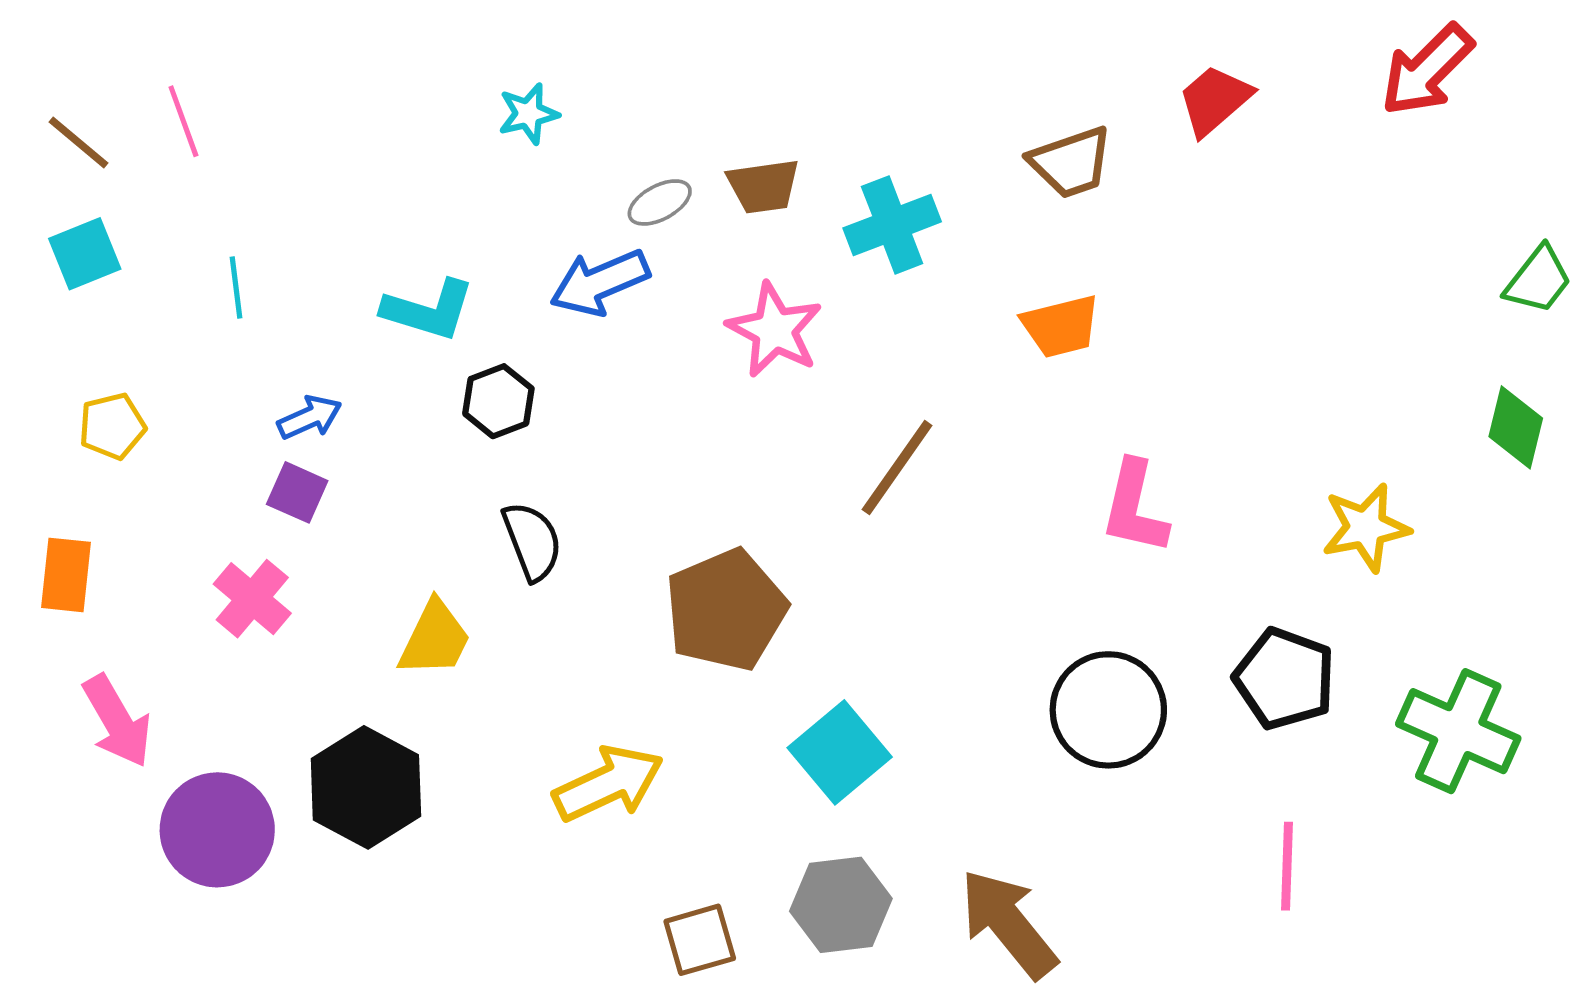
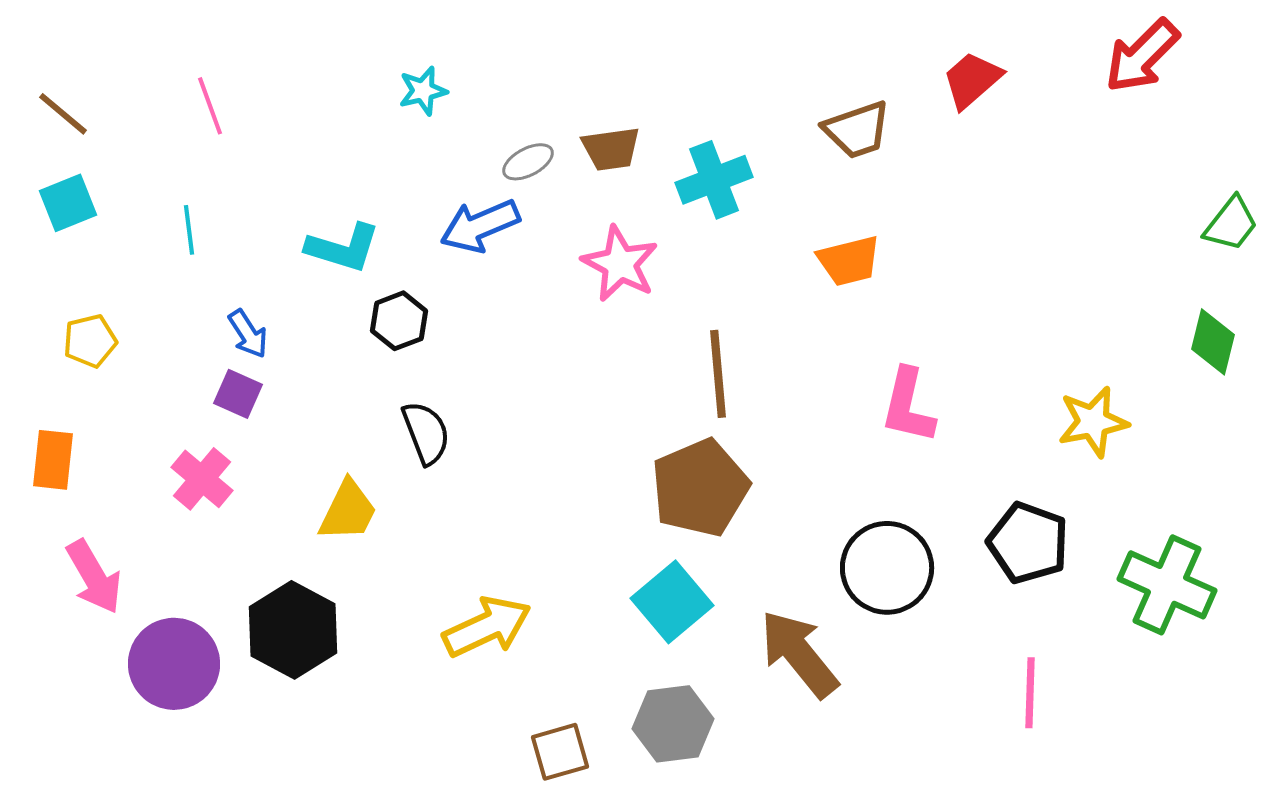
pink line: (183, 121) -> (210, 106), moved
blue arrow: (310, 417) -> (248, 334), turned 81
brown line: (897, 467) -> (718, 374), turned -40
brown pentagon: (726, 610) -> (700, 488), moved
brown arrow: (1008, 924) -> (799, 654), moved

